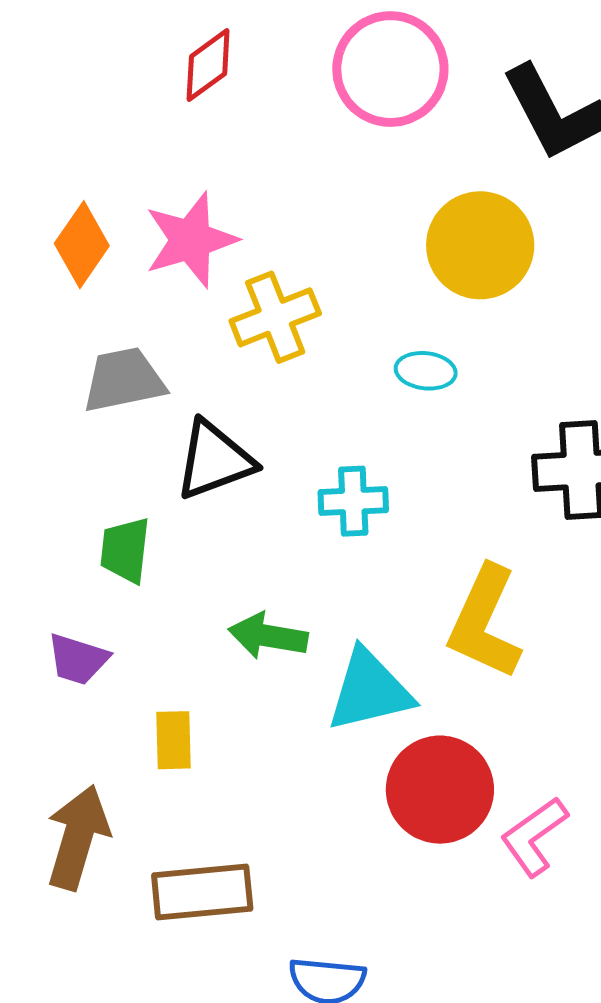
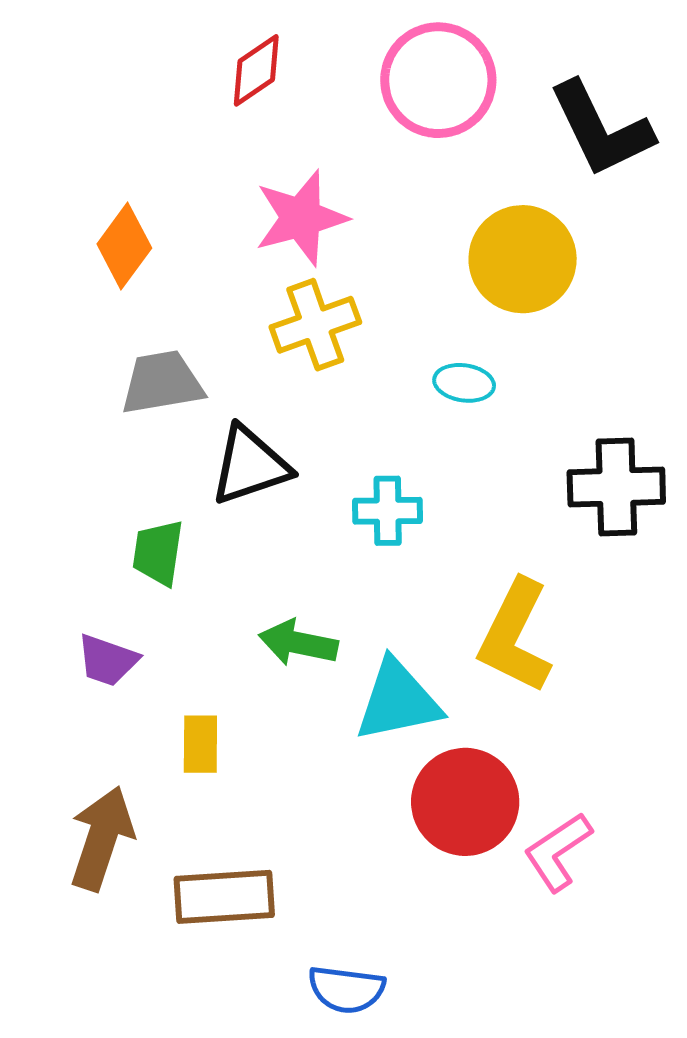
pink star: (191, 240) -> (301, 218), moved

